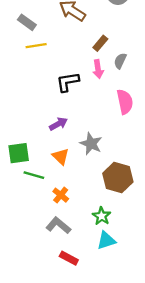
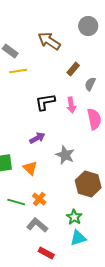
pink arrow: (98, 69) -> (71, 105), moved
orange triangle: (61, 157) -> (30, 168), moved
green line: (34, 175) -> (16, 202), moved

